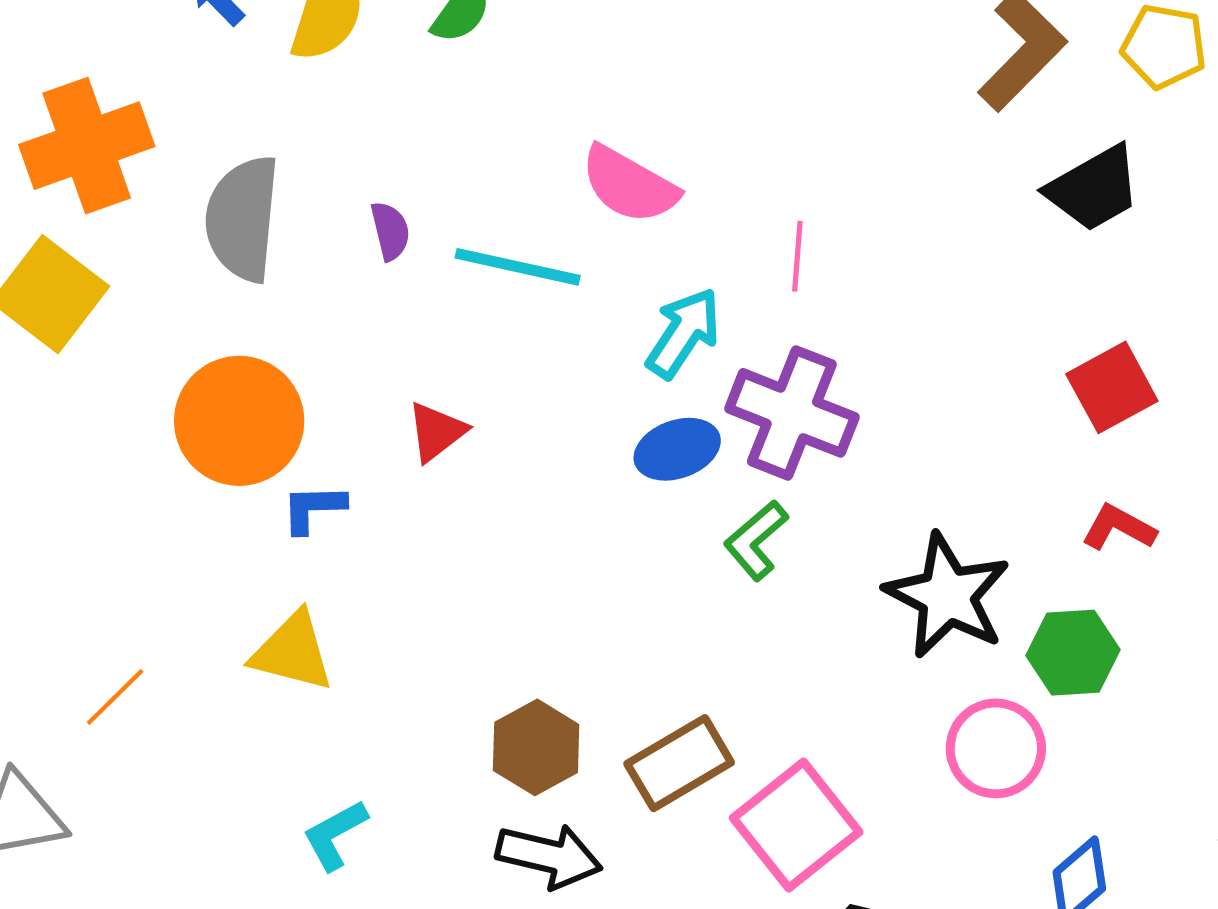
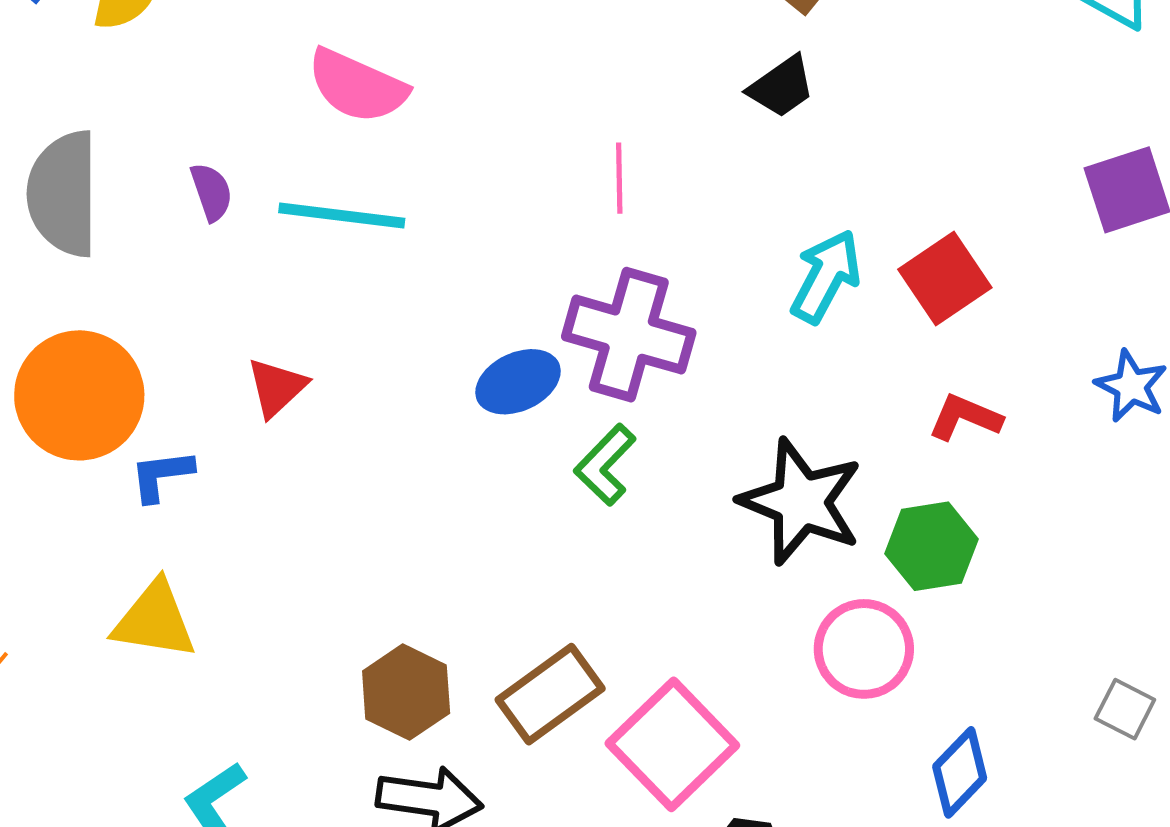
pink semicircle: (629, 185) -> (357, 86), moved
black trapezoid: (1094, 188) -> (781, 87), moved, size x0.7
cyan arrow: (683, 333) -> (826, 276), moved

